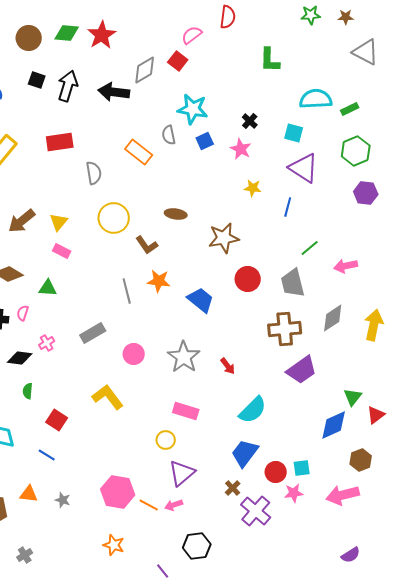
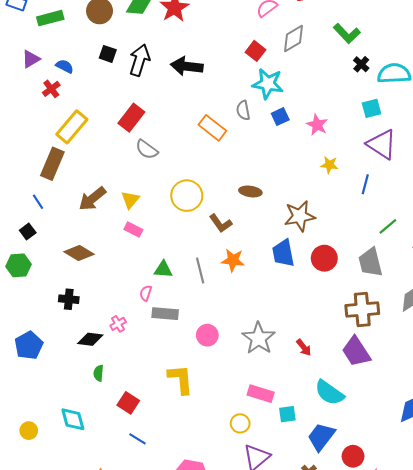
green L-shape: (270, 60) -> (347, 33), turned -44
red square: (178, 61) -> (256, 51), moved
gray diamond: (145, 70) -> (293, 39), moved
black cross: (250, 121) -> (361, 64), moved
cyan square: (294, 133) -> (371, 108), turned -30
red rectangle: (60, 142) -> (131, 118), turned -44
gray semicircle: (94, 173) -> (147, 149), moved, turned 135
green triangle: (48, 288) -> (163, 269), moved
blue trapezoid: (201, 300) -> (283, 253), moved, turned -140
pink semicircle: (23, 313) -> (146, 293), moved
gray rectangle: (93, 333) -> (165, 314), turned 35
purple trapezoid: (302, 370) -> (356, 352), moved, turned 92
yellow L-shape: (108, 397) -> (181, 379), turned 32
cyan semicircle: (253, 410) -> (329, 393), turned 80
blue line: (47, 455) -> (138, 439), moved
cyan square: (302, 468) -> (287, 414), moved

